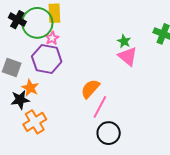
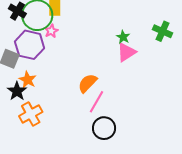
pink triangle: (128, 56) -> (126, 52), turned 45
purple hexagon: (47, 59) -> (30, 45), moved
black star: (20, 100) -> (17, 91), turned -30

